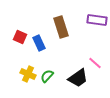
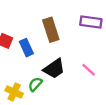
yellow cross: (28, 74) -> (14, 92), moved
black trapezoid: (78, 78) -> (54, 69), moved

